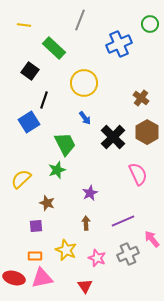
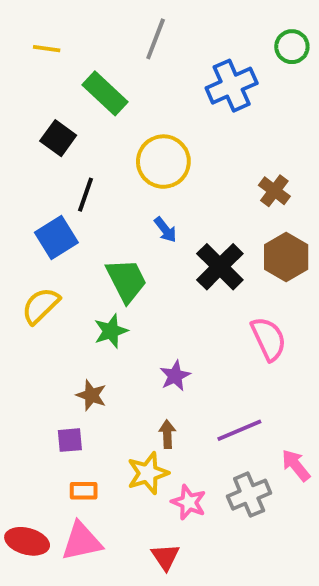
yellow semicircle: (21, 179) -> (41, 306), moved
yellow star: (66, 250) -> (148, 473), moved, turned 30
orange rectangle: (35, 256) -> (84, 491), moved

